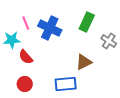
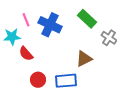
green rectangle: (87, 22) -> (87, 19), turned -72
red circle: (25, 84) -> (38, 80), moved

